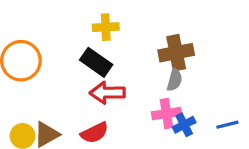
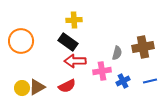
brown cross: (176, 53) -> (143, 47), moved
pink cross: (167, 114) -> (102, 71), moved

